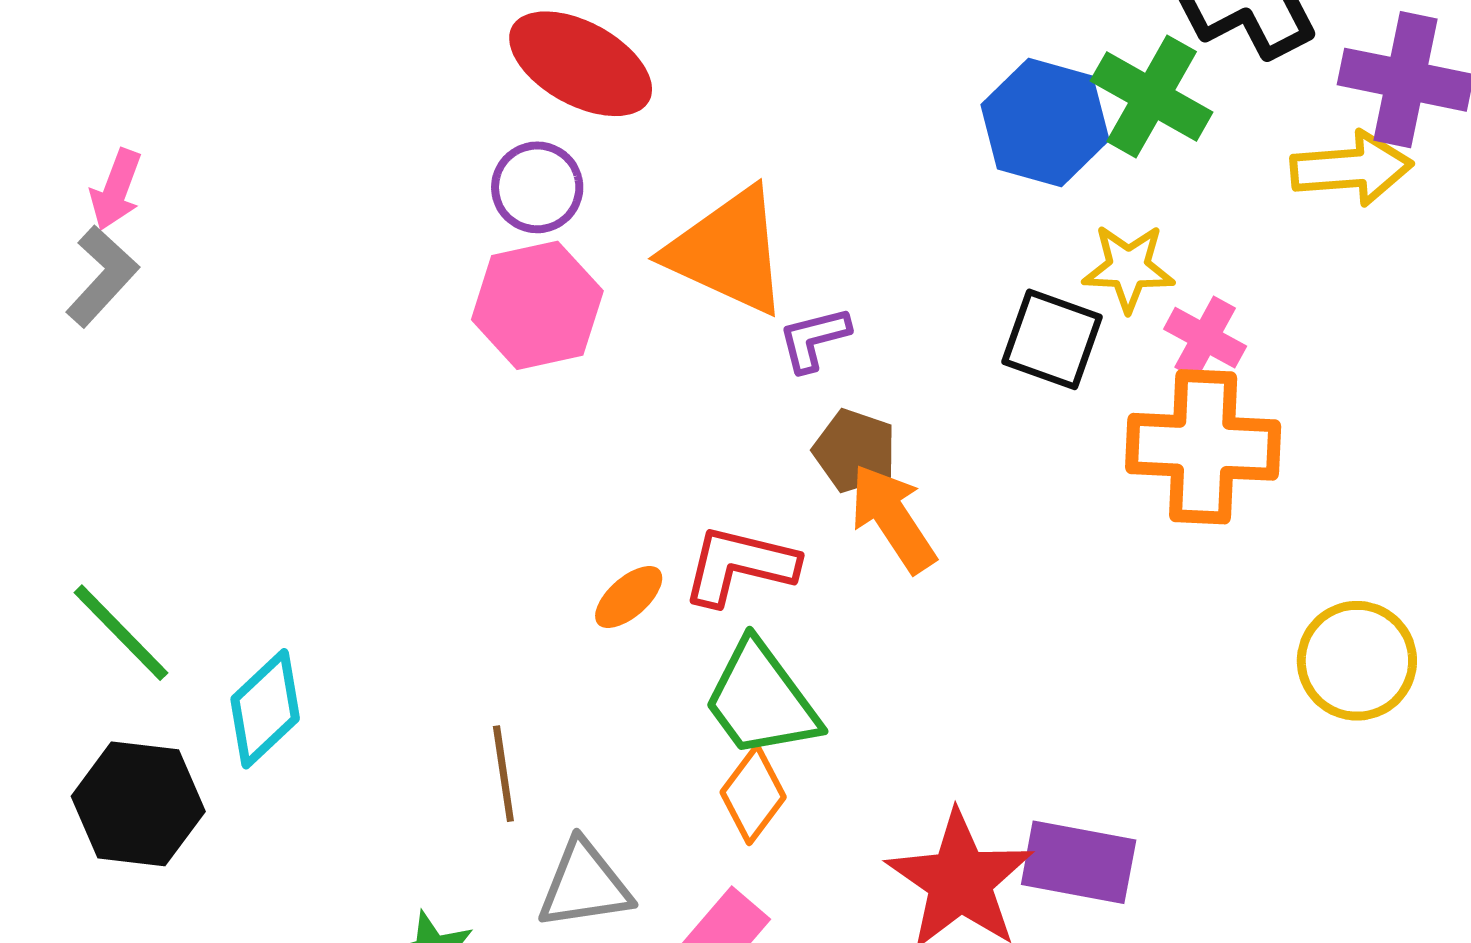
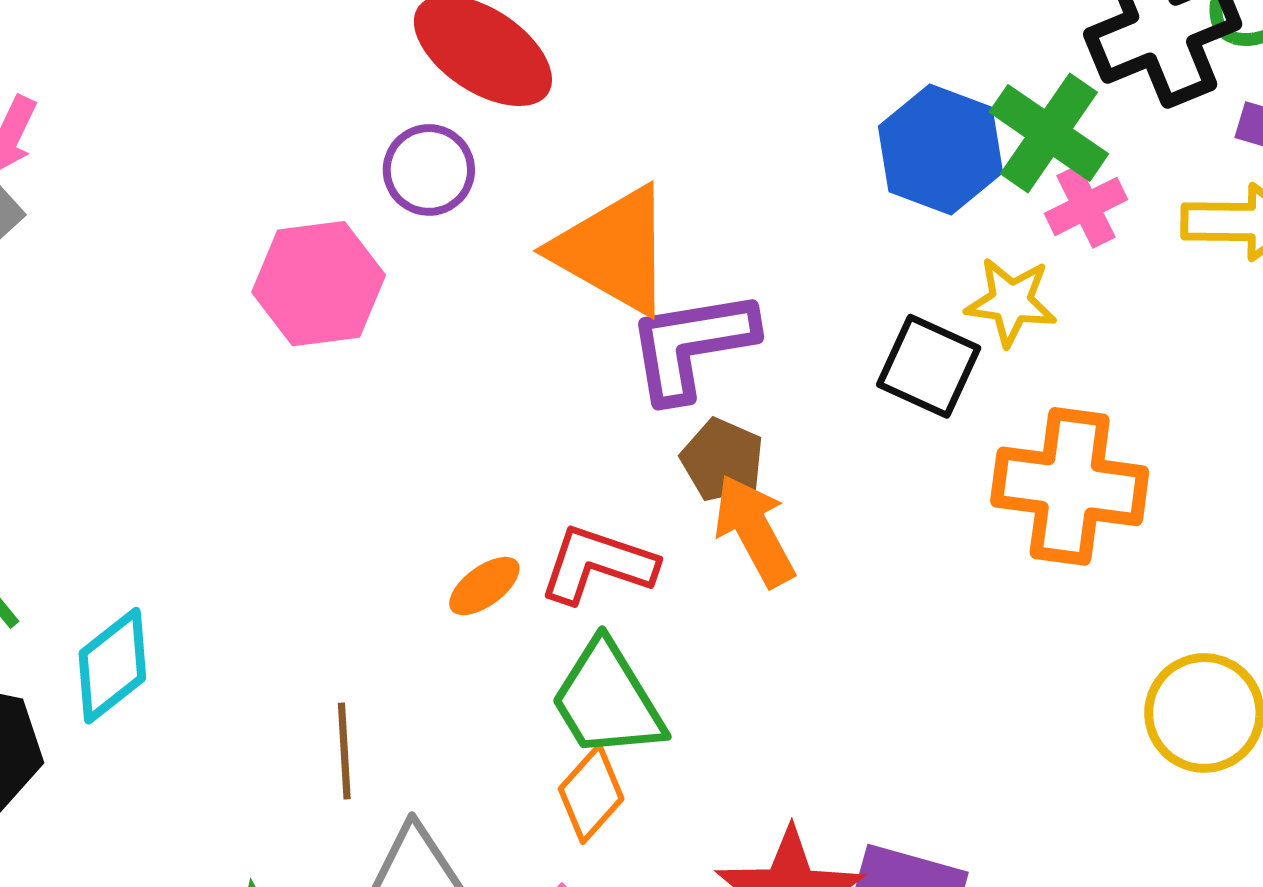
pink hexagon: (537, 305) -> (319, 284), moved
pink cross: (1205, 338) -> (1086, 206), moved, turned 30
purple L-shape: (814, 339) -> (691, 345), size x1.8

